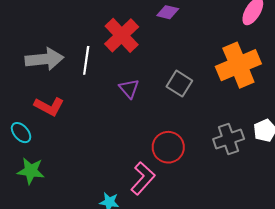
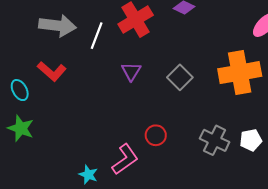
gray cross: (229, 139) -> (215, 140), turned 32
red circle: (168, 147) -> (156, 135), size x0.7

